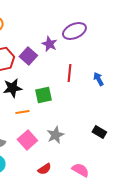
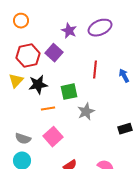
purple star: (49, 44) -> (69, 31), moved
black rectangle: (99, 132) -> (125, 129), turned -48
gray star: (55, 135) -> (86, 112), moved

